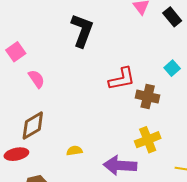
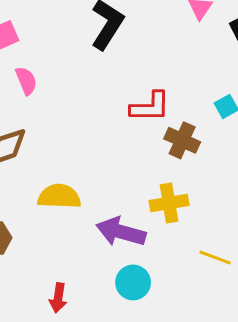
yellow semicircle: (74, 151) -> (59, 196), size x1.8

